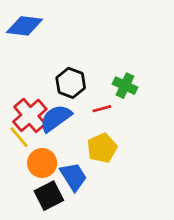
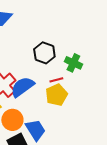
black hexagon: (71, 83) -> (44, 53), moved
yellow pentagon: (102, 148) -> (56, 95), moved

